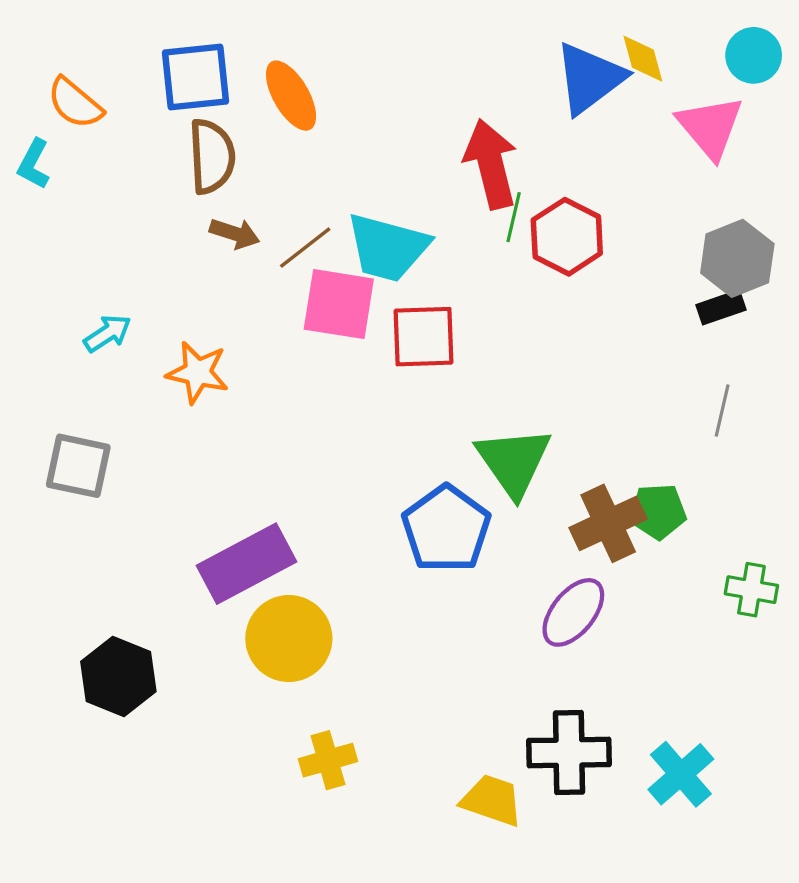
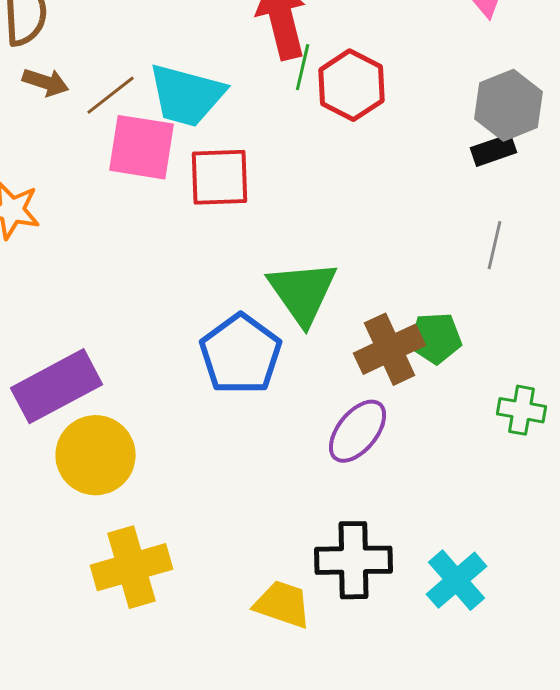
yellow cross: (328, 760) -> (132, 567), size x1.5

